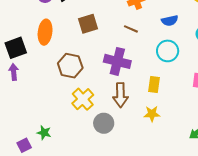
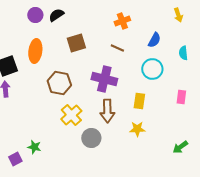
blue semicircle: (170, 21) -> (154, 40), turned -49

